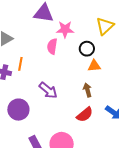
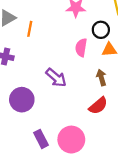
pink semicircle: (52, 46) -> (81, 48), moved
orange line: (20, 64) -> (30, 29), moved

